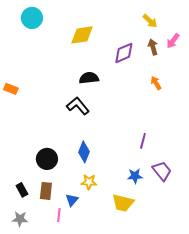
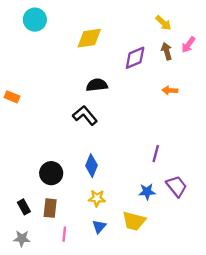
orange arrow: (156, 83) -> (170, 90), turned -56
blue triangle: (72, 200) -> (99, 227), moved

